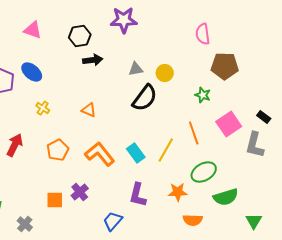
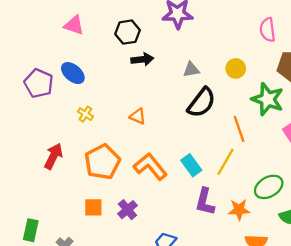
yellow circle: (165, 73) -> (236, 68), moved
green star: (203, 95) -> (268, 99), size x1.8
orange line: (194, 133) -> (239, 129), moved
orange pentagon: (58, 150) -> (102, 162), size x1.4
purple L-shape: (138, 195) -> (205, 202), moved
orange square: (55, 200) -> (93, 207), moved

